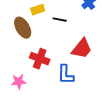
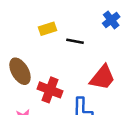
brown ellipse: (23, 28) -> (20, 71), moved

